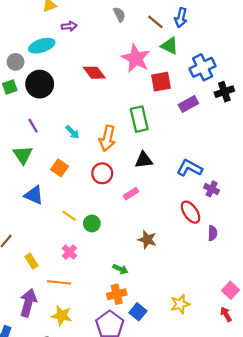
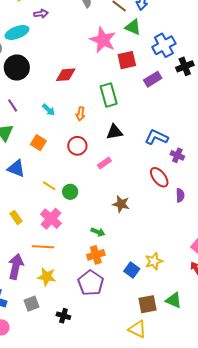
red diamond: (94, 73) -> (66, 75), moved, turned -55
orange arrow: (107, 138) -> (81, 114), size x0.6
pink cross: (69, 252) -> (51, 219), size x1.5
yellow rectangle: (31, 261) -> (16, 217), moved
blue square: (138, 312) -> (132, 270), moved

